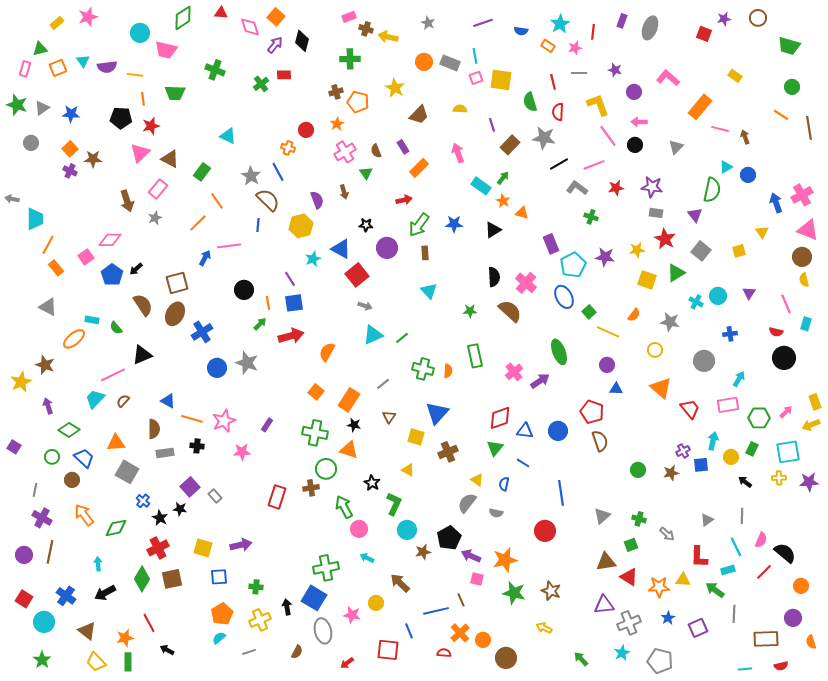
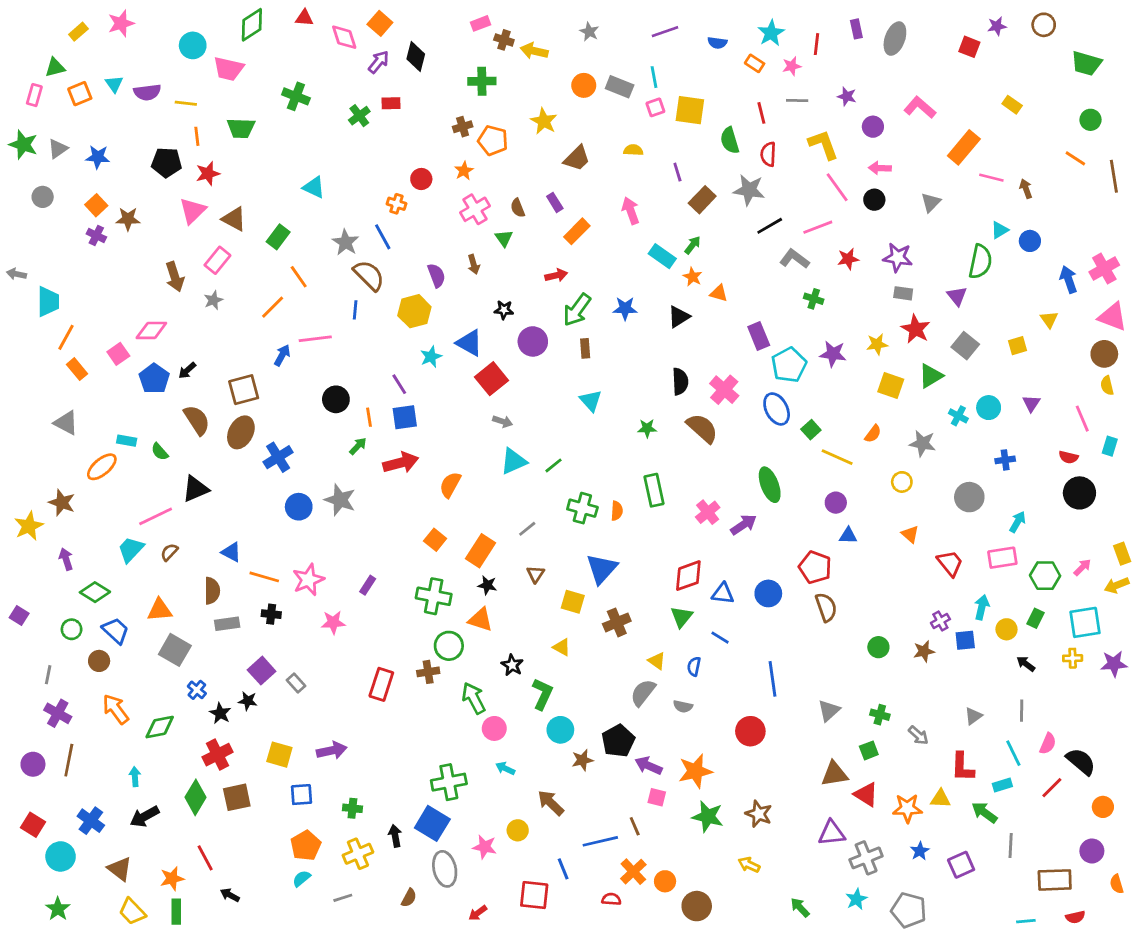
purple rectangle: (622, 21) -> (856, 29), turned -32
orange triangle: (661, 388) -> (910, 534), size x0.6

